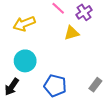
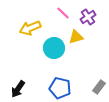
cyan circle: (25, 61) -> (54, 48), moved

